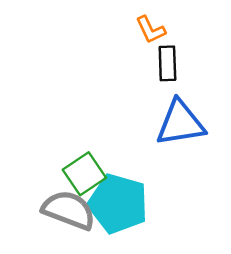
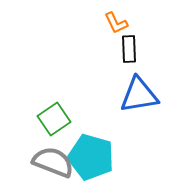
green square: (84, 174) -> (54, 119), moved

